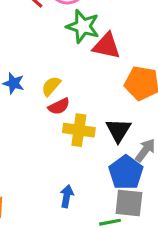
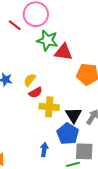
black triangle: (118, 130) -> (74, 115), moved
blue pentagon: (126, 172) -> (68, 134), moved

